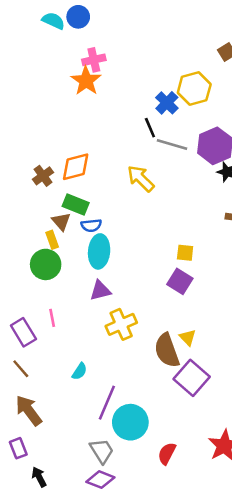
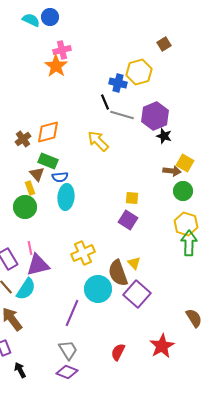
blue cross: (167, 103) -> (118, 83), turned -30
purple triangle: (100, 291) -> (38, 265), moved, size x1.4
cyan semicircle: (80, 371) -> (26, 289), moved, size x1.6
cyan circle: (130, 422) -> (98, 289), moved

